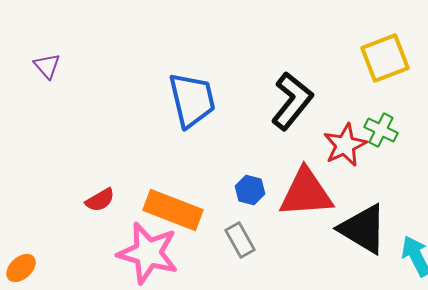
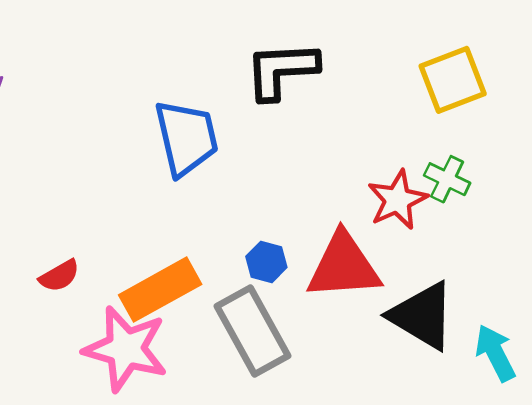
black L-shape: (292, 101) -> (282, 70), moved, turned -132
orange rectangle: (173, 210) -> (160, 290), turned -50
gray rectangle: (240, 240) -> (253, 331), size x1.8

